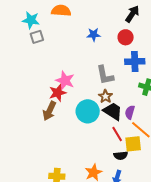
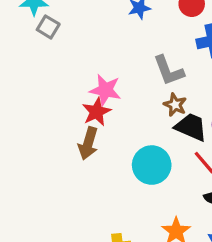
gray square: (37, 37) -> (48, 27), turned -32
cyan circle: (88, 111) -> (152, 165), moved

